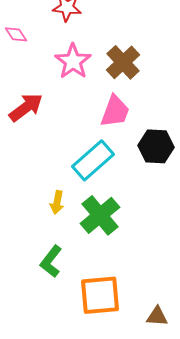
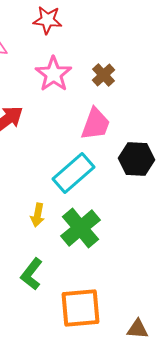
brown cross: (123, 62) -> (104, 75), size x0.7

